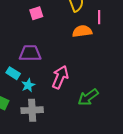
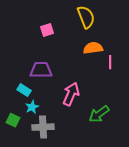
pink line: (99, 17) -> (110, 62), moved
cyan star: (28, 85) -> (32, 107), moved

